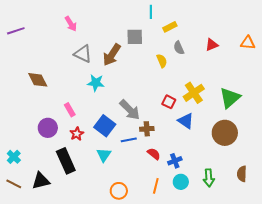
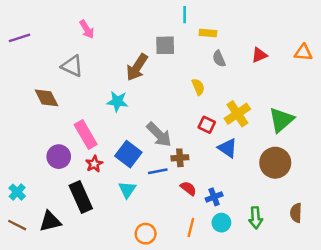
yellow rectangle: (170, 27) -> (208, 33), turned 32
gray triangle: (83, 54) -> (72, 66), moved
yellow semicircle: (162, 61) -> (198, 87), moved
pink rectangle: (70, 110) -> (86, 135), size x1.6

